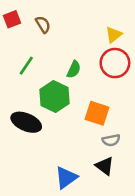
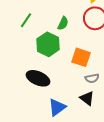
black ellipse: (26, 122) -> (38, 78), moved

